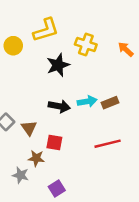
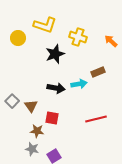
yellow L-shape: (46, 30) -> (45, 25), turned 35
brown rectangle: (110, 103) -> (98, 72), moved
gray star: (21, 175) -> (32, 149), moved

